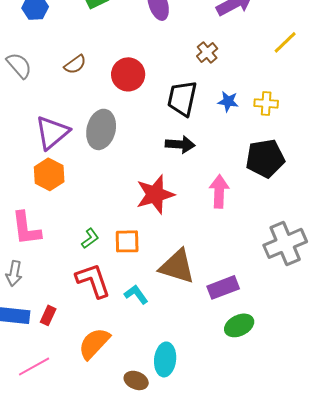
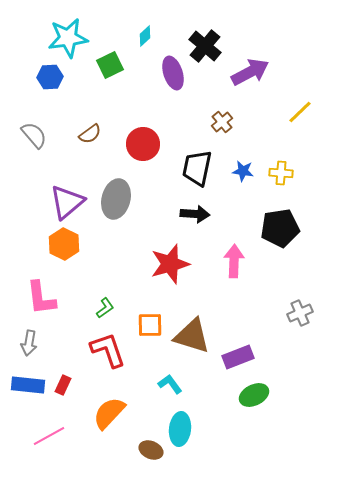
orange square: (127, 241) -> (150, 325), moved
gray cross: (285, 243) -> (300, 313), size x0.6
cyan L-shape: (136, 294) -> (170, 384), moved

